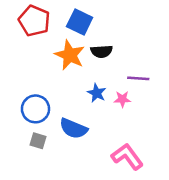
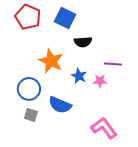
orange star: (70, 55) -> (51, 61), moved

